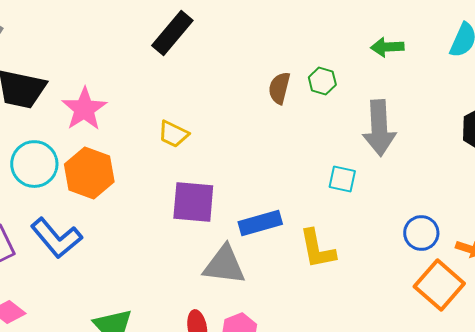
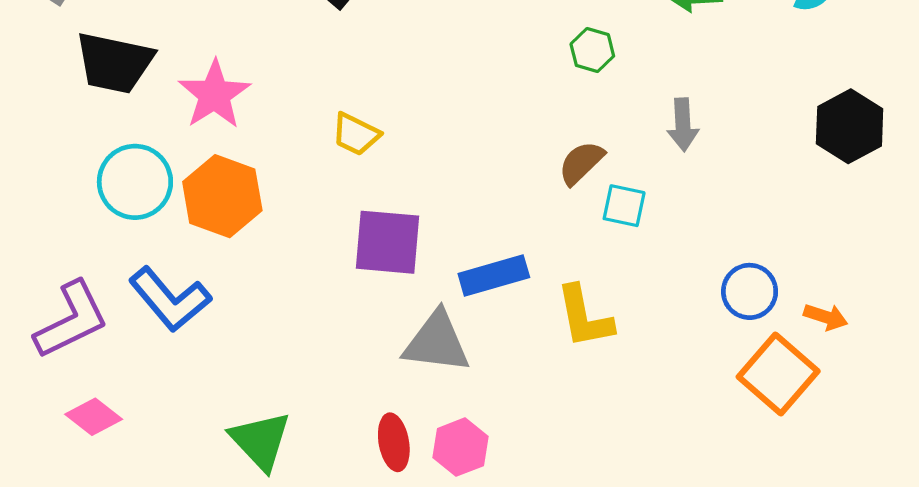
brown semicircle: (279, 88) -> (581, 163), moved, turned 32
gray arrow: (379, 128) -> (683, 125), size x0.6

